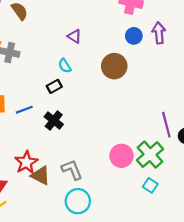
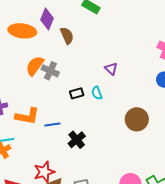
brown circle: (114, 66) -> (137, 119), moved
black rectangle: (54, 86) -> (77, 93), moved

